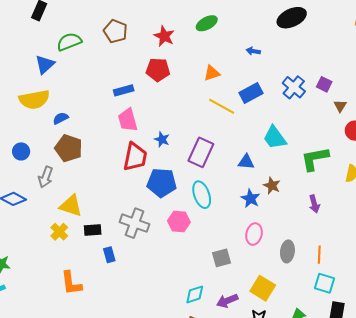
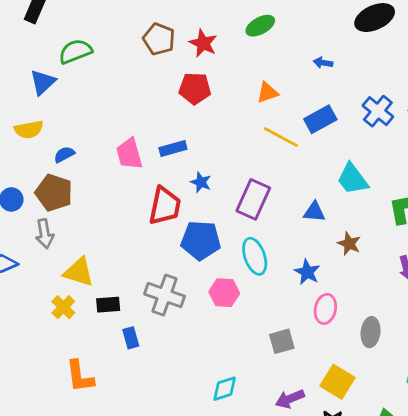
brown pentagon: (115, 31) -> (159, 39), moved
blue rectangle: (124, 90) -> (173, 149), moved
yellow semicircle: (34, 100) -> (29, 129), size x0.7
pink trapezoid: (128, 120) -> (129, 154), moved
brown pentagon: (69, 148) -> (54, 193), moved
gray arrow: (46, 177) -> (45, 234), turned -30
blue star: (251, 199) -> (307, 272), moved
cyan diamond: (195, 294) -> (225, 389), moved

